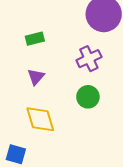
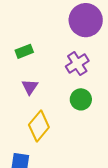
yellow diamond: (40, 119) -> (39, 126), turned 64

